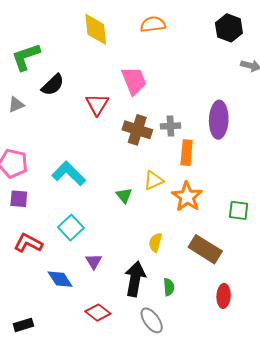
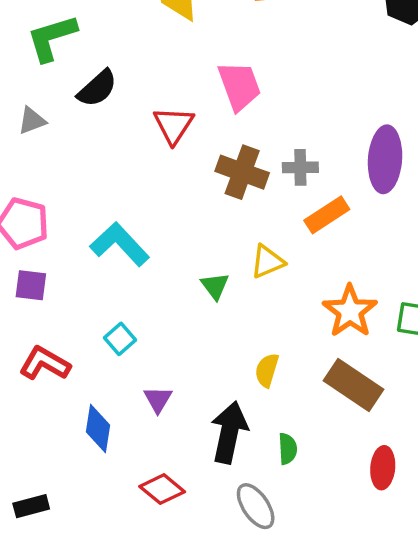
orange rectangle: (187, 153) -> (327, 215), turned 50
orange star: (187, 197) -> (350, 311), moved
cyan square: (71, 228) -> (120, 339), size x0.7
blue diamond: (60, 279) -> (98, 428), turned 40

